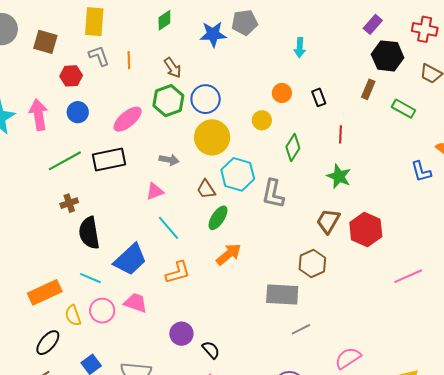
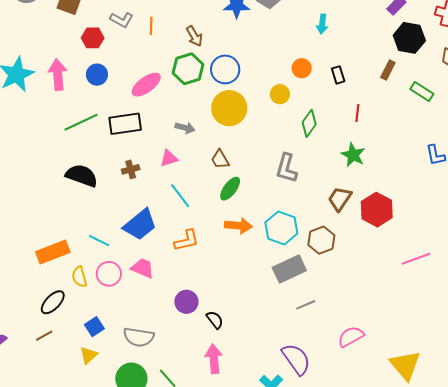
gray L-shape: (99, 56) -> (122, 20), turned 135
cyan hexagon: (238, 174) -> (281, 228), moved
brown cross: (69, 203) -> (131, 169), moved
black semicircle: (89, 233) -> (82, 176), moved, turned 116
orange arrow: (229, 254) -> (238, 226), turned 40
gray rectangle: (282, 294) -> (289, 269), turned -32

